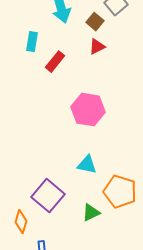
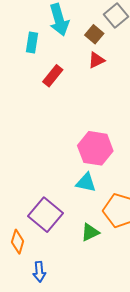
cyan rectangle: (32, 42) -> (32, 43), moved
pink hexagon: (88, 110) -> (95, 148), moved

